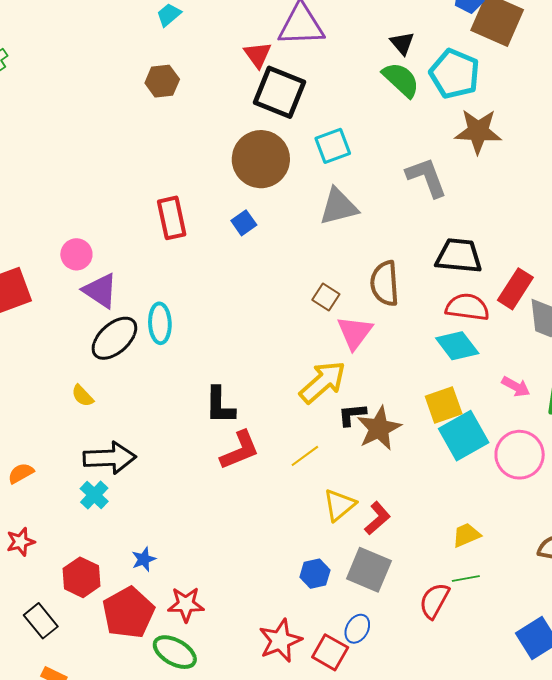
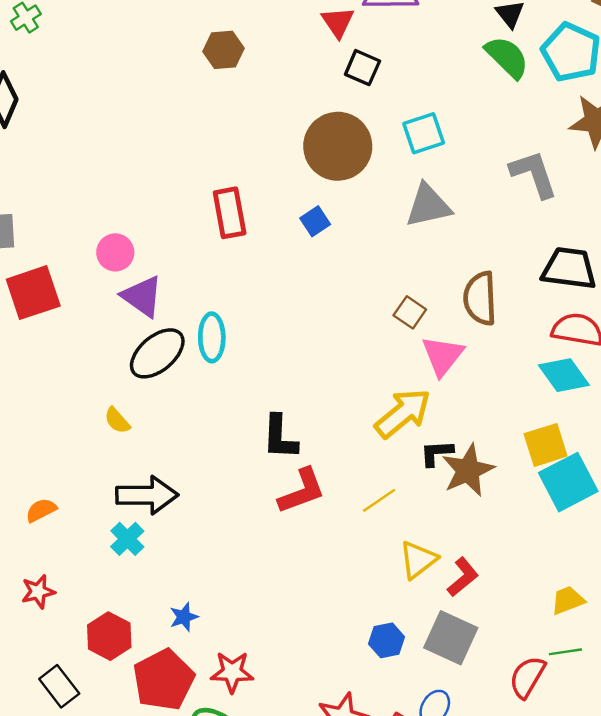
black square: (280, 92) -> (362, 68), size x0.6

